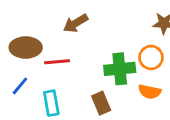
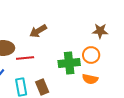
brown rectangle: (101, 103) -> (42, 87), moved

